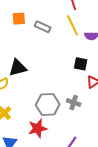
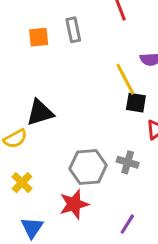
yellow line: (73, 25) -> (125, 79), moved
gray rectangle: (43, 27) -> (73, 30), moved, turned 56

